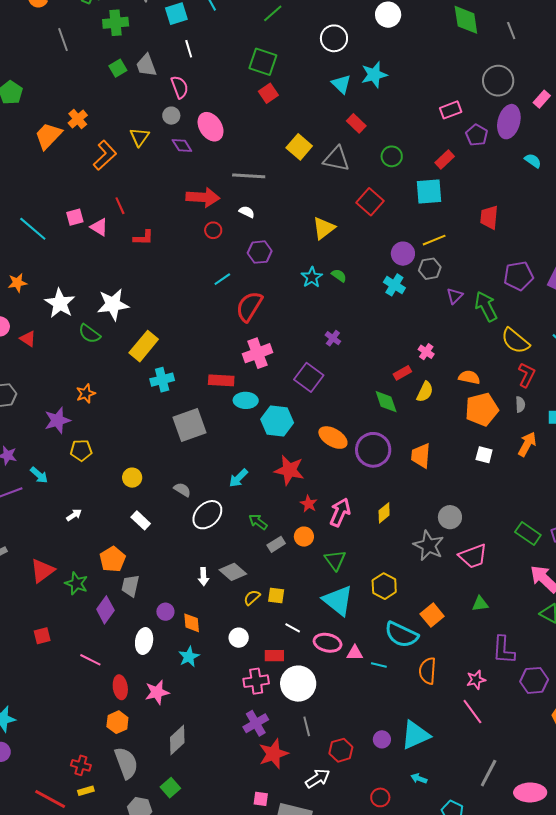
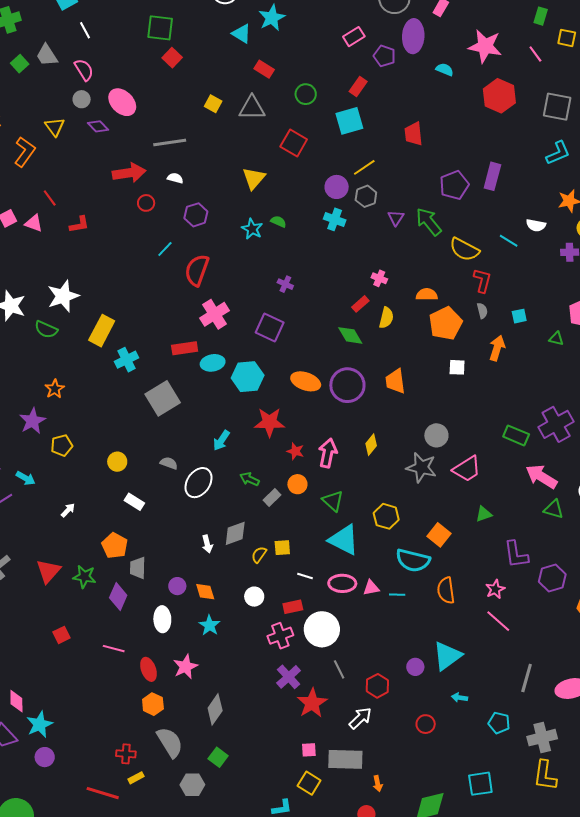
yellow square: (299, 147) -> (213, 104), size x0.7
gray diamond: (233, 572) -> (235, 533), turned -48

